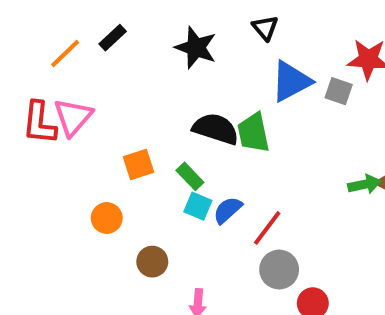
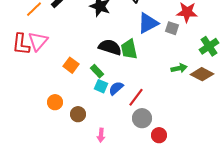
orange square: (138, 164) -> (71, 65), turned -35
green arrow: (364, 184) -> (179, 68), moved
orange circle: (107, 218) -> (55, 102), moved

